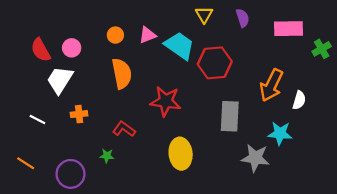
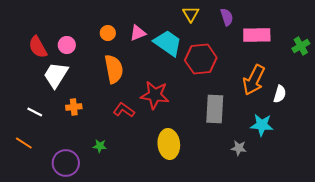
pink rectangle: (288, 29) -> (257, 35), moved
red L-shape: (124, 129) -> (124, 110), moved
gray star: (255, 158) -> (239, 148), size x0.6
orange line: (26, 163) -> (24, 143), moved

